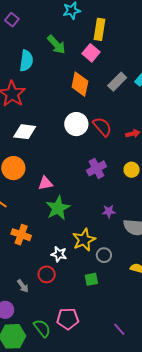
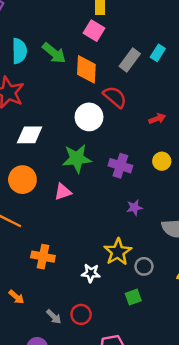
green arrow: (56, 45) -> (54, 53), moved
red semicircle: (102, 127) -> (115, 97), moved
purple cross: (97, 168) -> (120, 166), turned -36
green star: (58, 208) -> (77, 158), moved, turned 30
purple star: (109, 211) -> (134, 208), moved
red circle: (47, 274) -> (81, 314), moved

